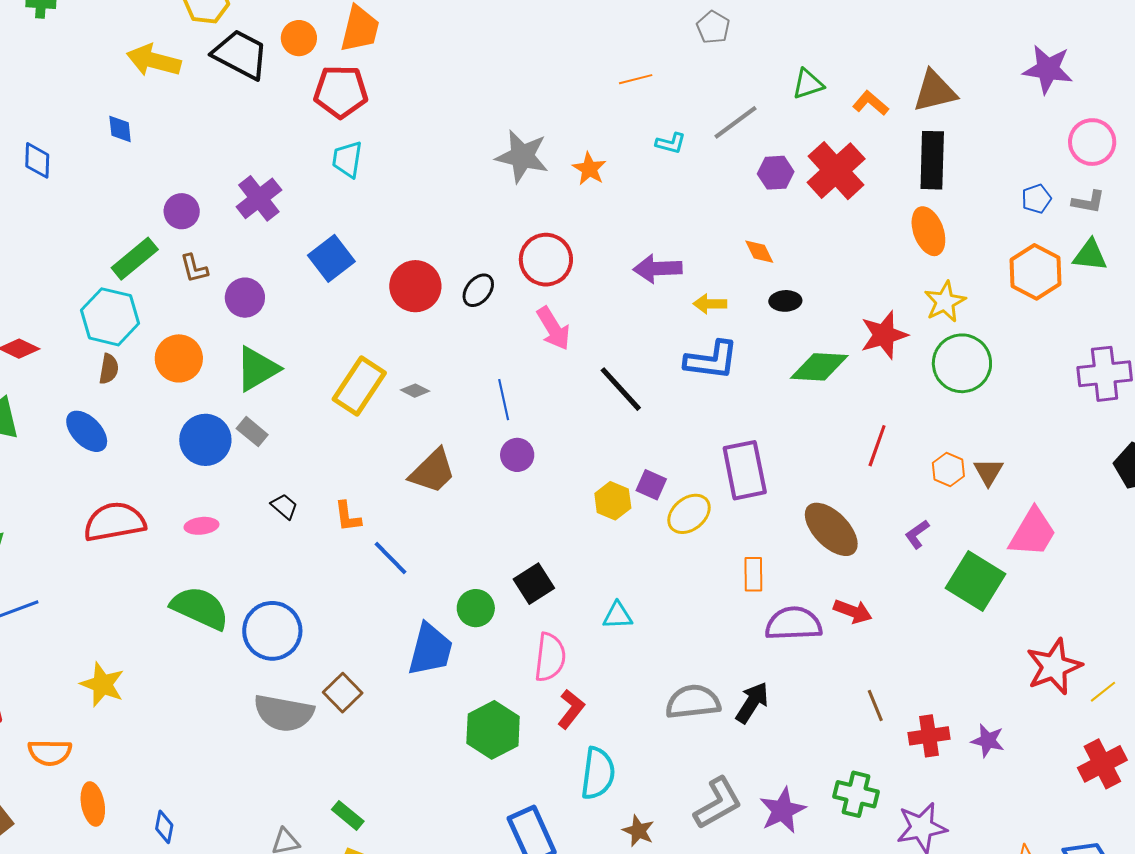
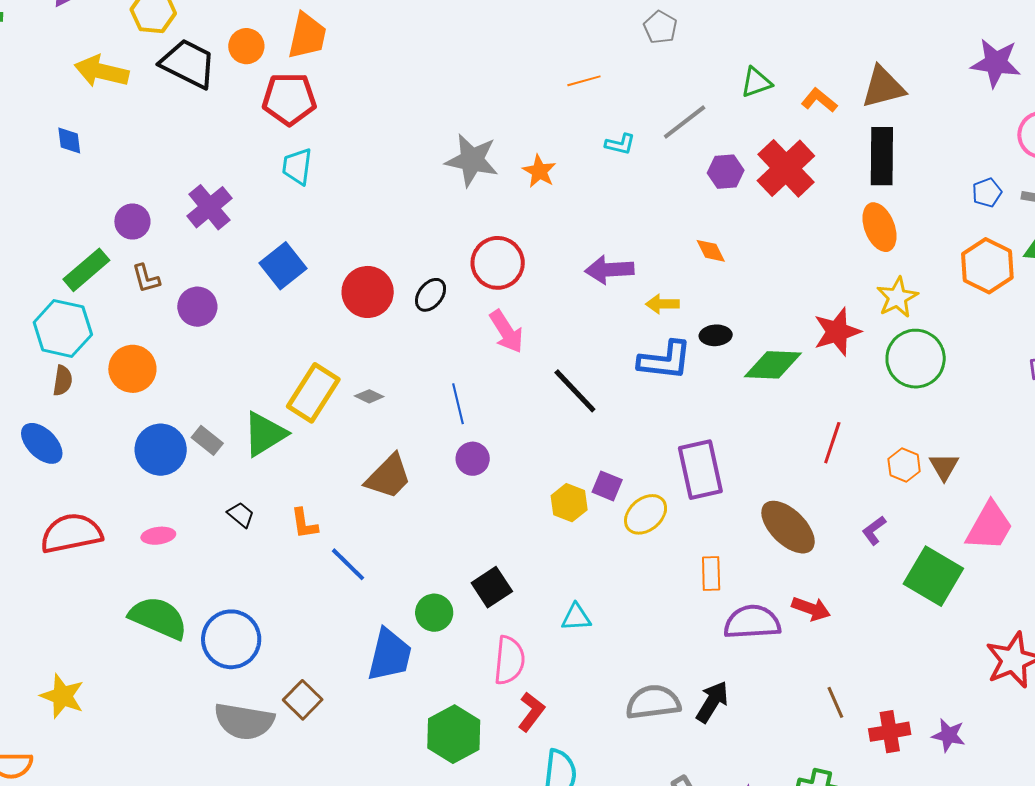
black ellipse: (785, 301) -> (716, 335), moved
green triangle: (257, 369) -> (265, 434), moved

